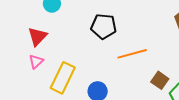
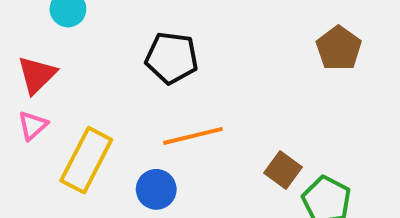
orange line: (132, 54) -> (193, 136), moved

